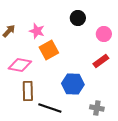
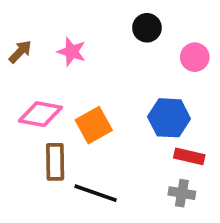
orange square: (49, 50) -> (94, 125), moved
red rectangle: (101, 61) -> (189, 156), moved, turned 49
blue hexagon: (73, 84) -> (169, 118), moved

